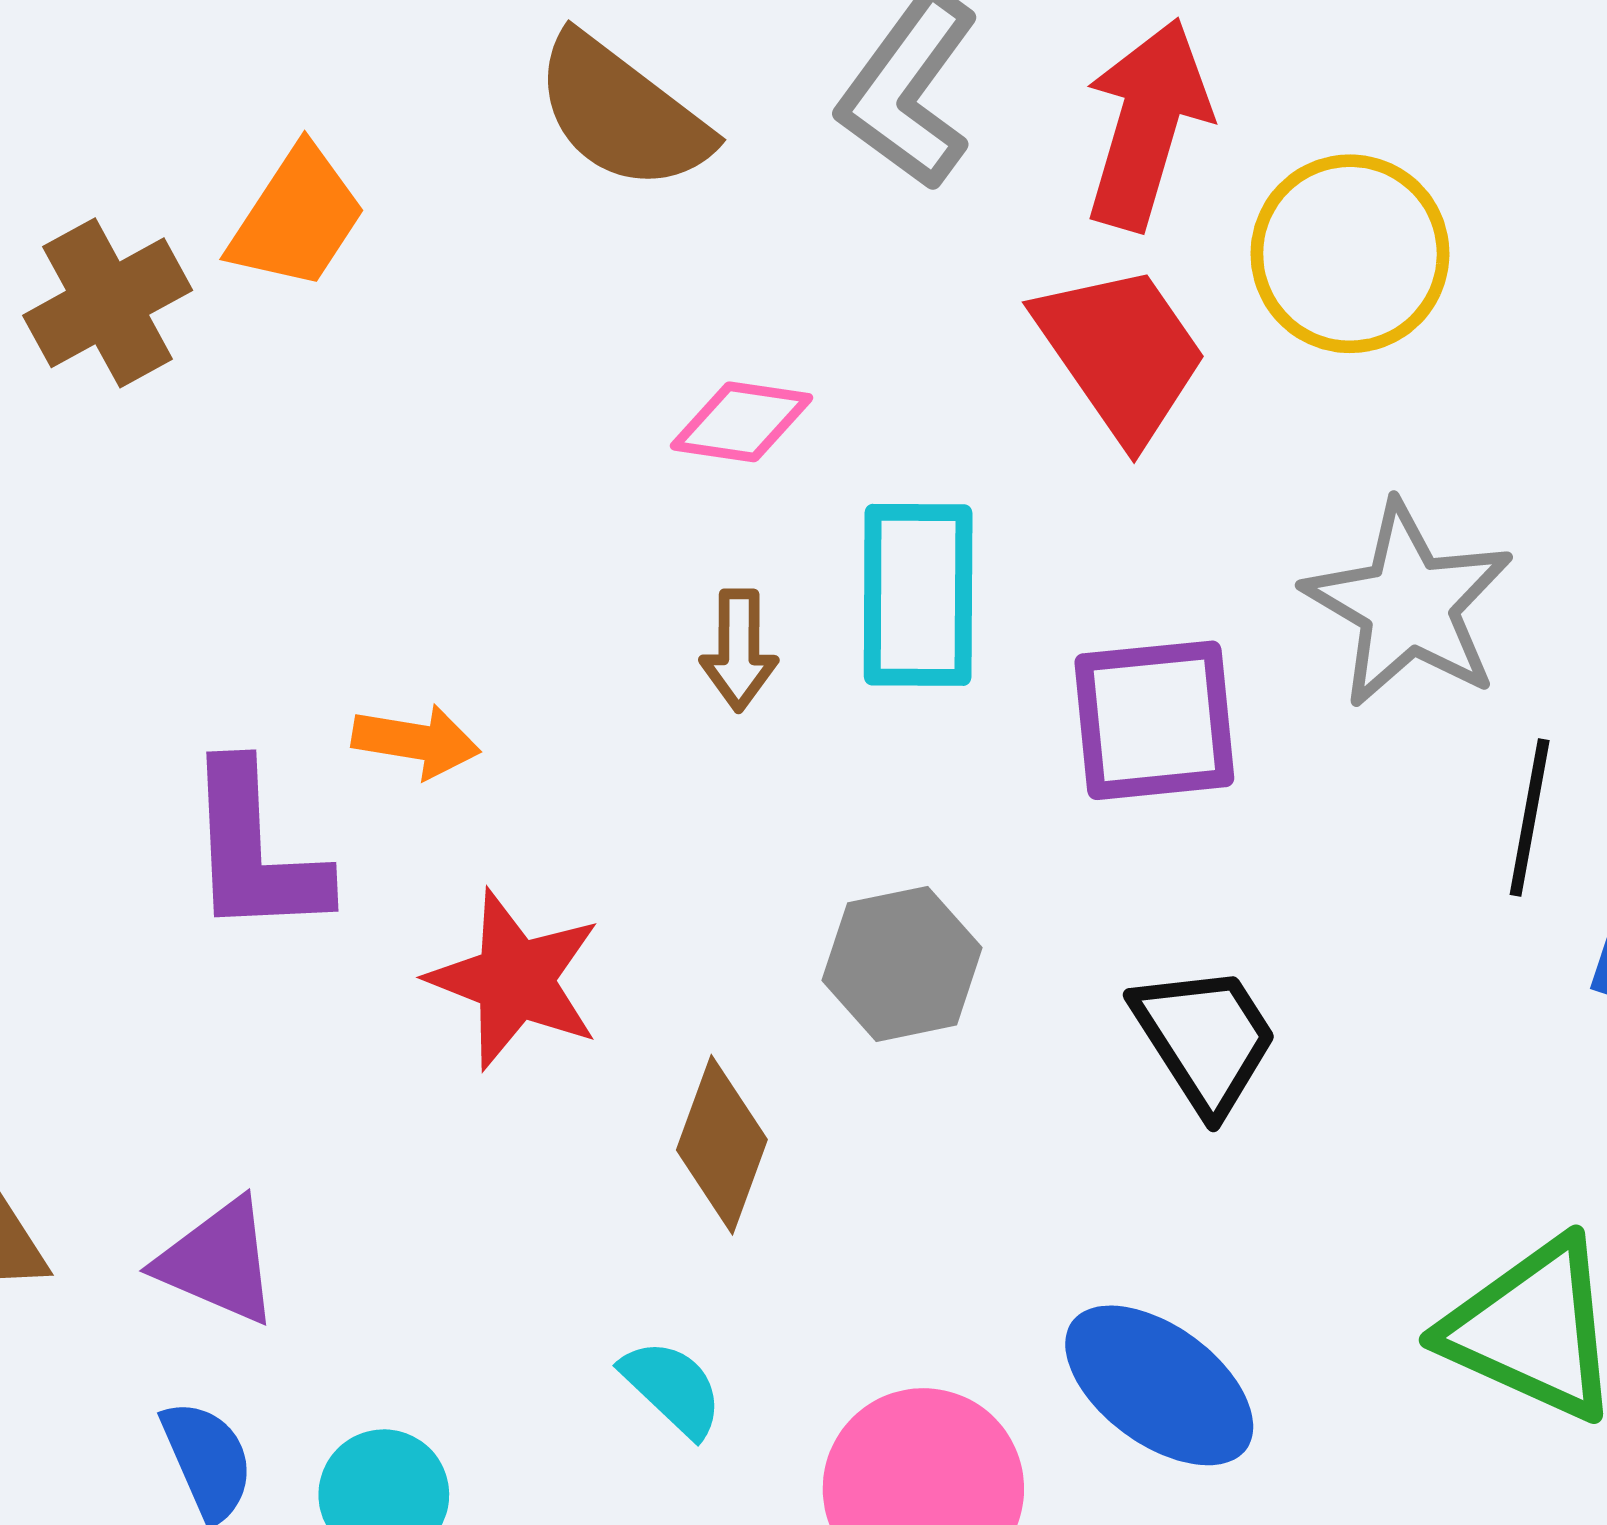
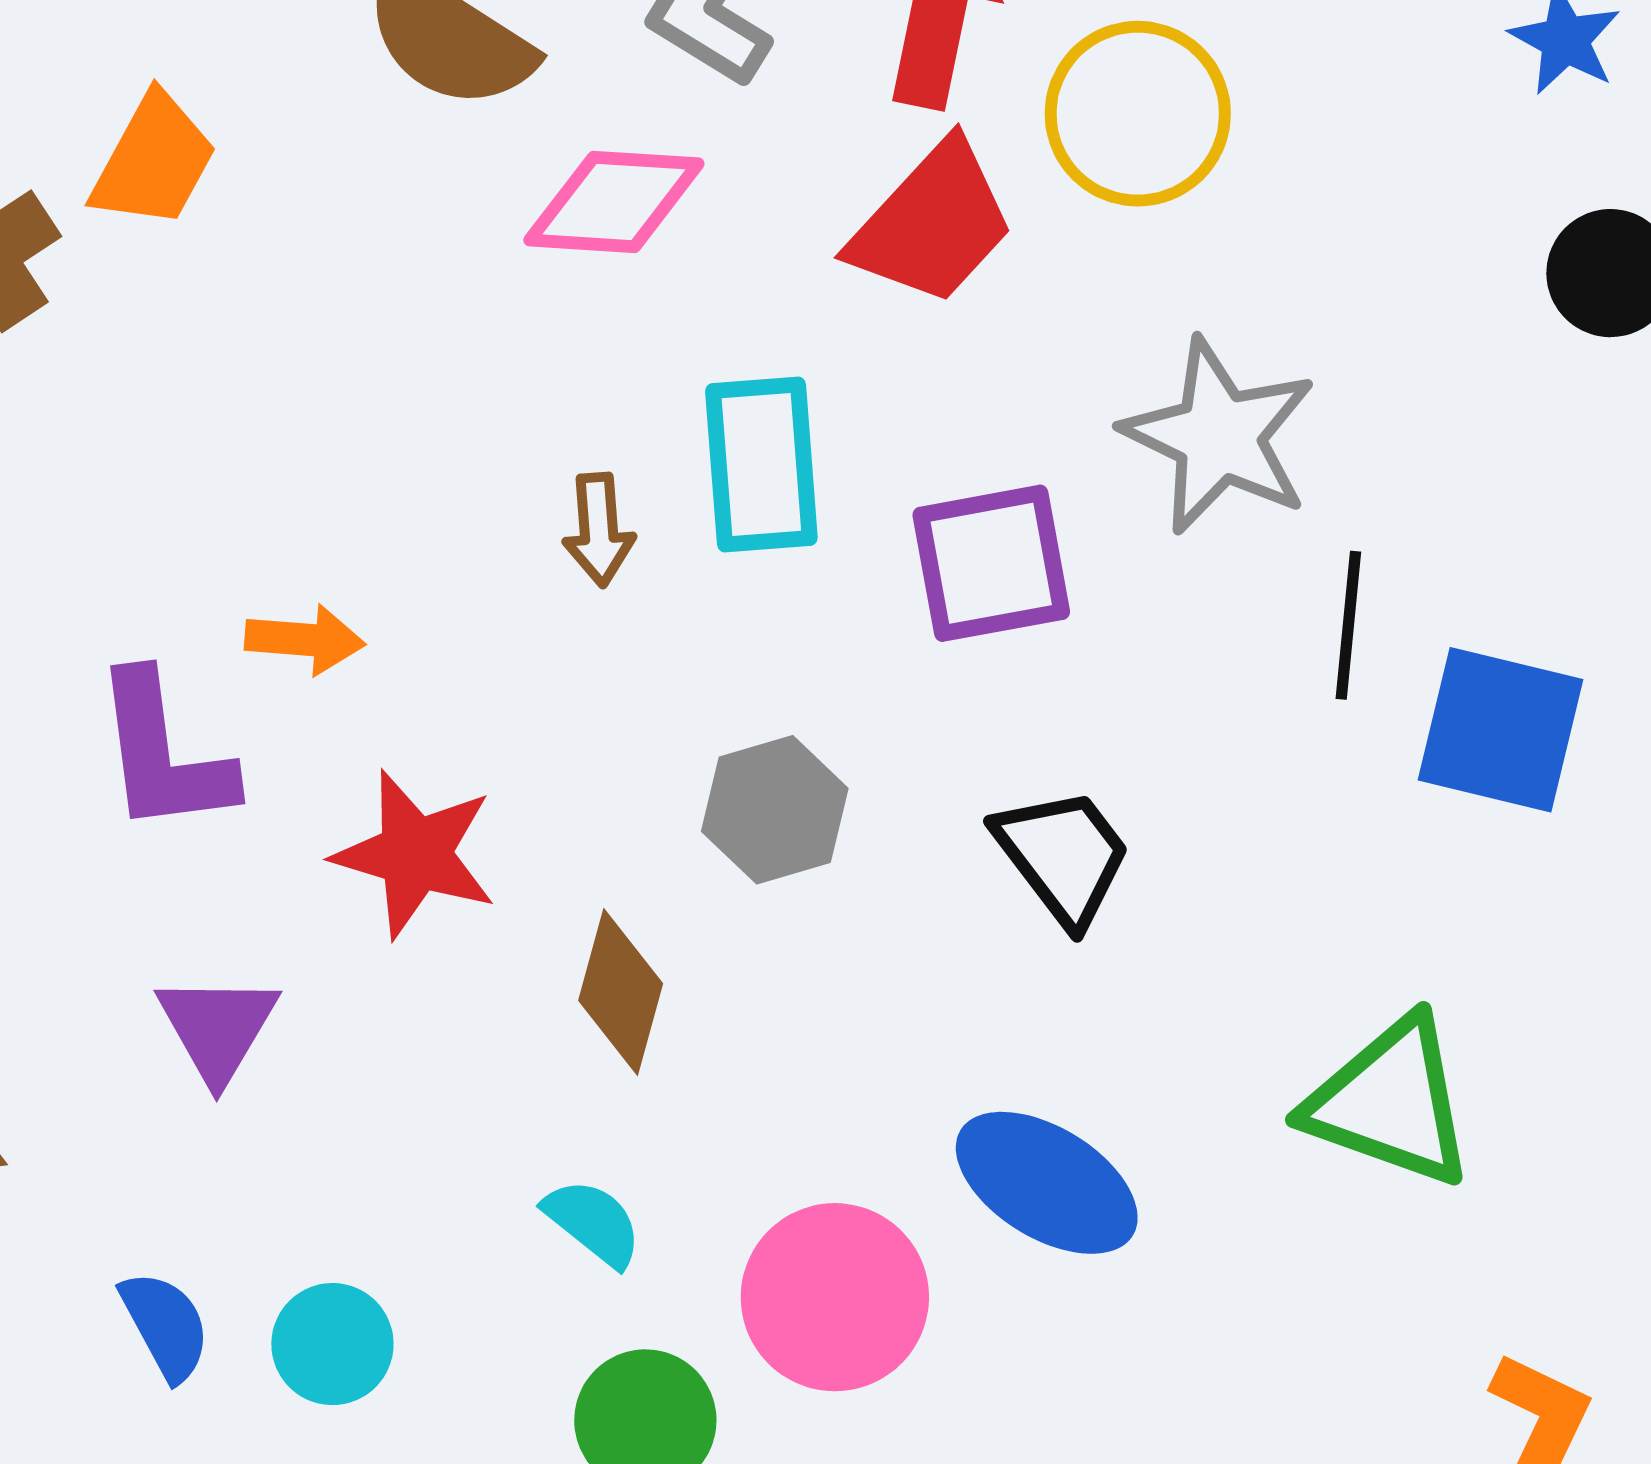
red trapezoid: (1121, 353) -> (932, 224), turned 82
pink diamond: (742, 422) -> (614, 202), moved, size x1.4
purple triangle: (218, 1262) -> (217, 1028), moved, turned 42

